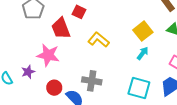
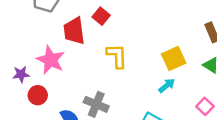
yellow L-shape: (99, 40) -> (117, 56), turned 35
red circle: (54, 88) -> (38, 95), moved

